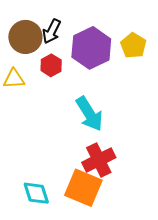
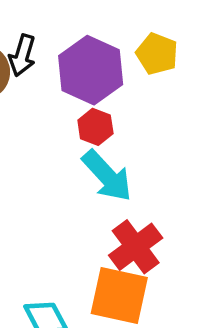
red hexagon: (51, 65) -> (95, 127), moved

